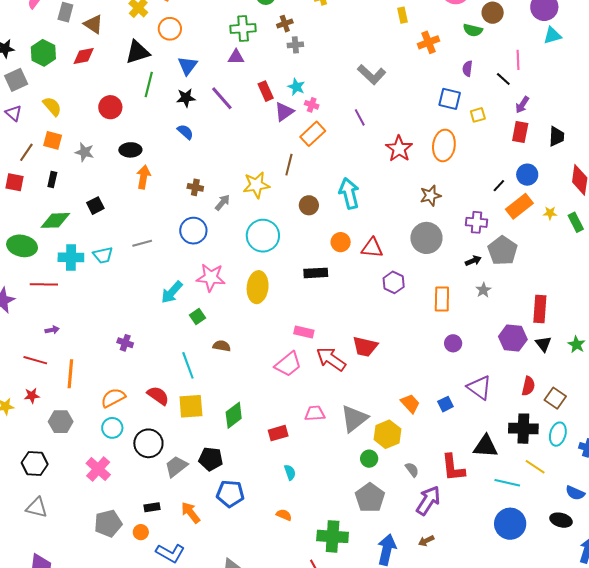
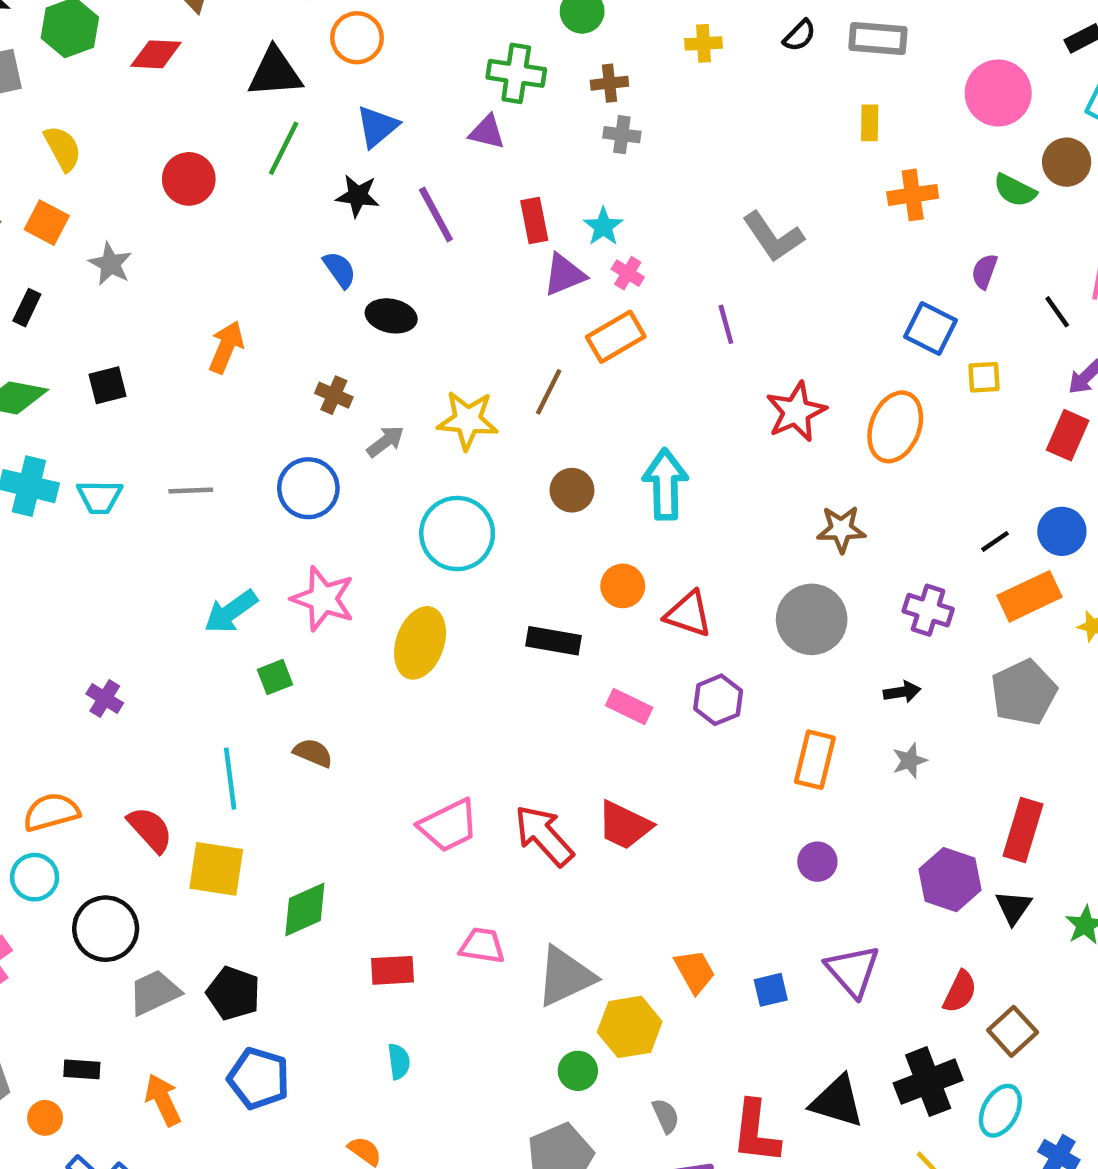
black ellipse: (130, 150) -> (391, 316), moved
gray pentagon: (503, 251) -> (1024, 692), moved
pink rectangle: (304, 332) -> (629, 706), moved
black cross: (523, 429) -> (928, 1082), turned -36

